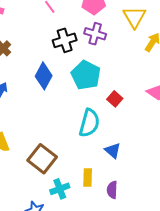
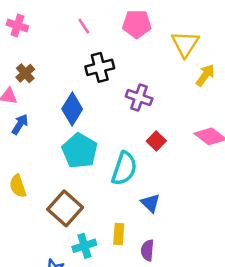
purple cross: (95, 34) -> (139, 97), moved
cyan pentagon: (86, 75) -> (80, 151), moved

